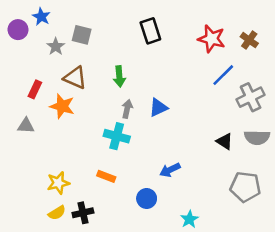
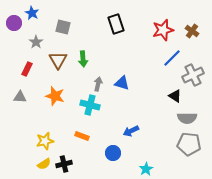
red star: (212, 39) -> (163, 30), turned -30
gray star: (56, 47) -> (36, 42), moved
green arrow: (119, 76) -> (83, 59), moved
brown triangle: (75, 78) -> (58, 60), turned 36
orange star: (62, 106) -> (55, 96), moved
blue triangle: (158, 108) -> (122, 83), turned 42
gray semicircle: (257, 137) -> (187, 118), moved
black triangle: (225, 141) -> (175, 96), moved

